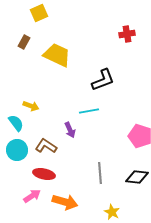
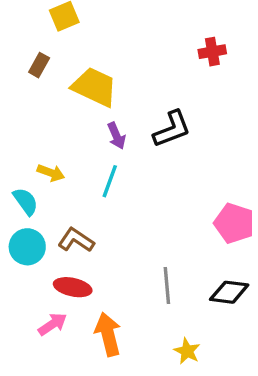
cyan line: (89, 111) -> (110, 181), moved, turned -60
purple arrow: (70, 130) -> (116, 136), moved
orange arrow: (65, 202) -> (108, 334), turned -120

